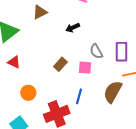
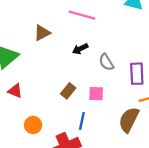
gray semicircle: (96, 51) -> (106, 62), moved
blue line: (79, 96) -> (82, 121), moved

